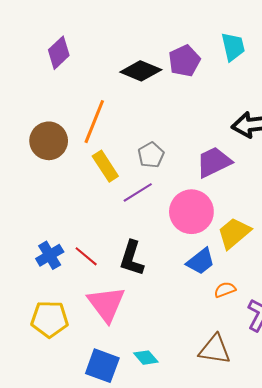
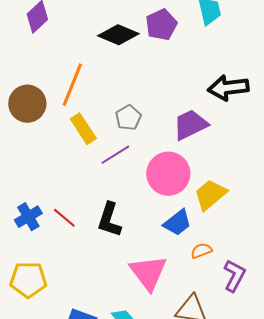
pink triangle: (106, 304) -> (148, 273), moved

